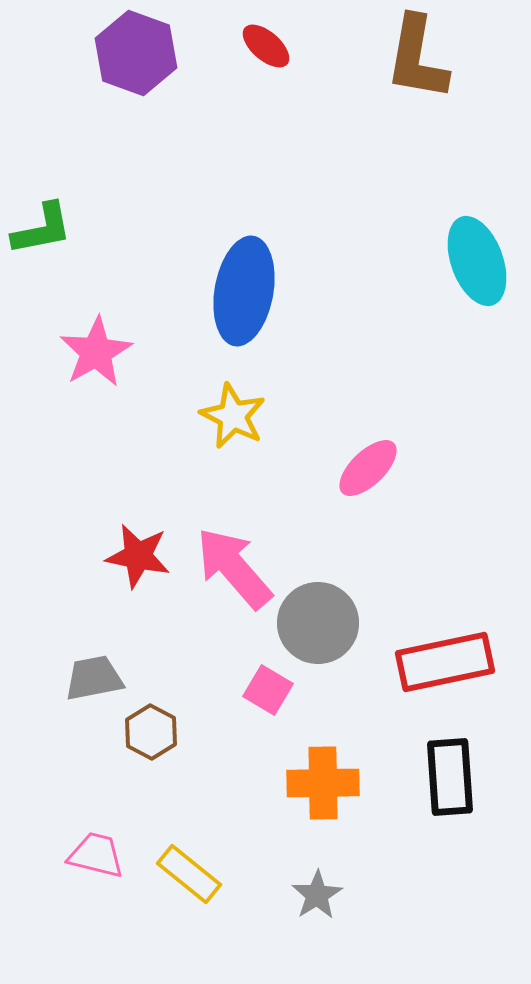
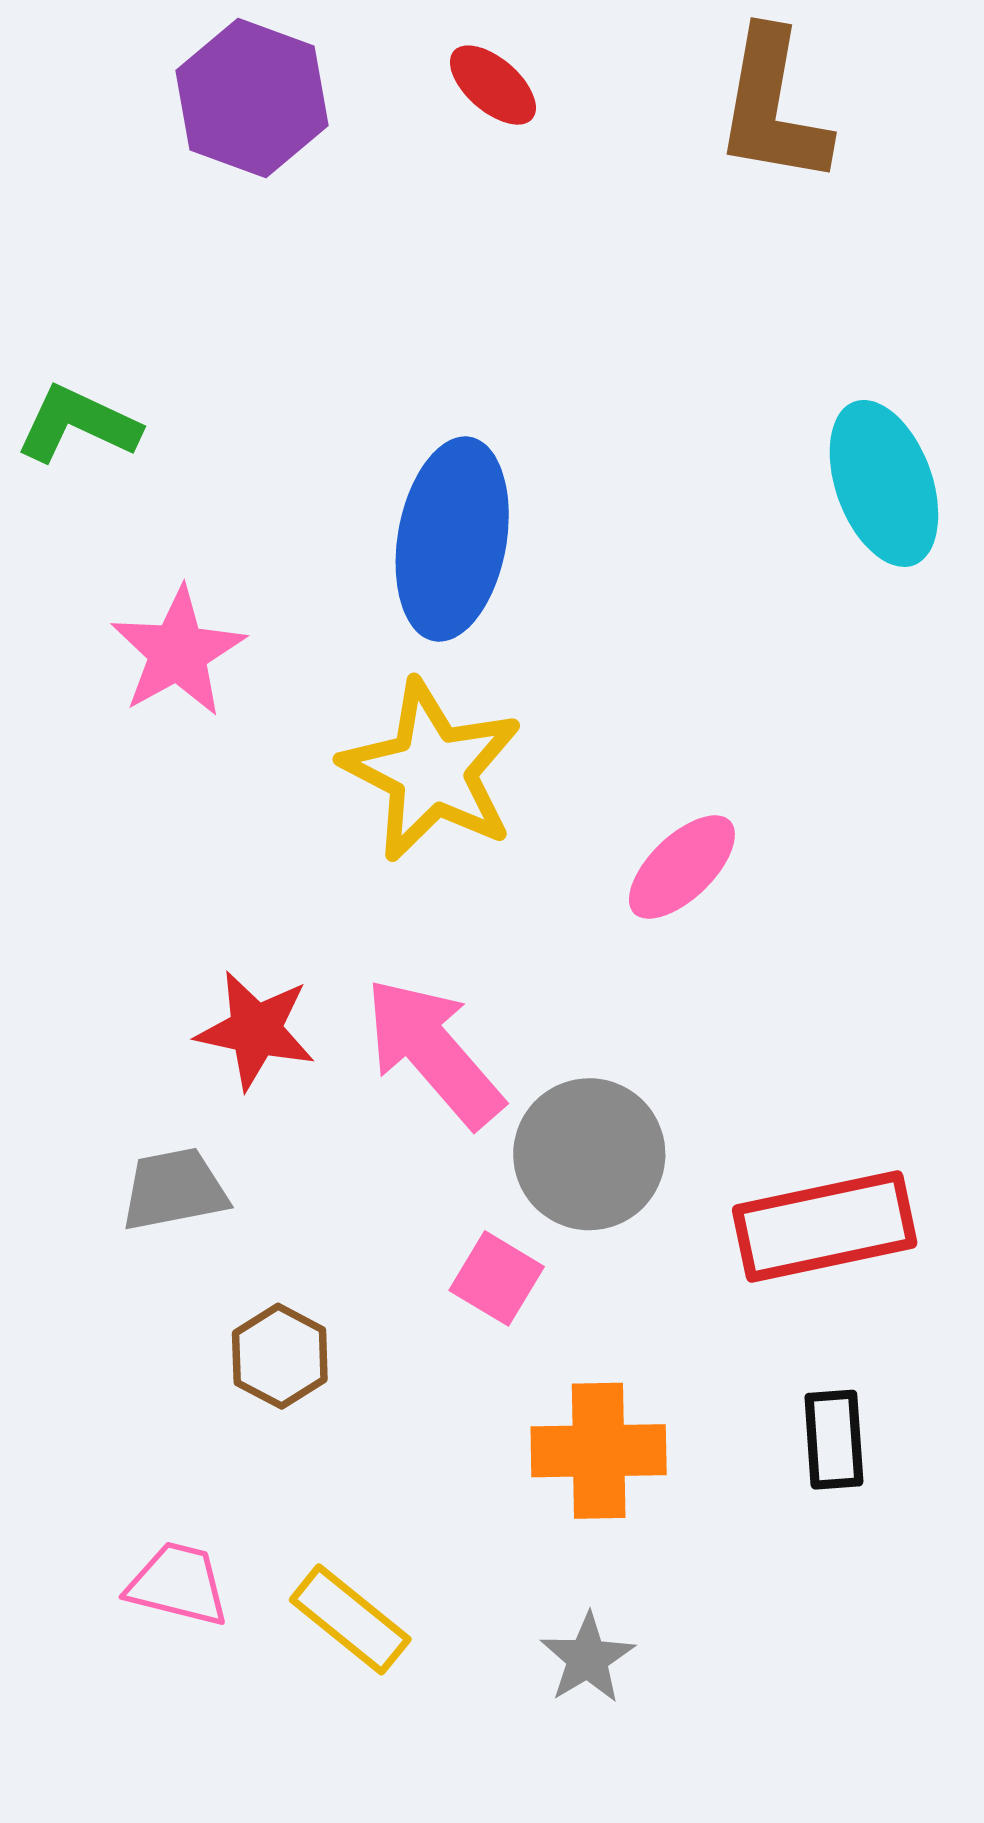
green L-shape: (42, 229) -> (78, 424), turned -144
yellow star: (233, 416) -> (432, 771), size x1.5
gray trapezoid: (94, 678) -> (174, 1189), moved
black rectangle: (450, 777) -> (834, 1440), size x0.7

